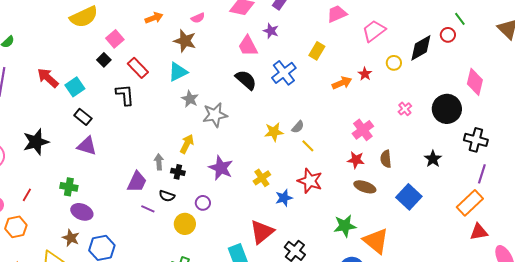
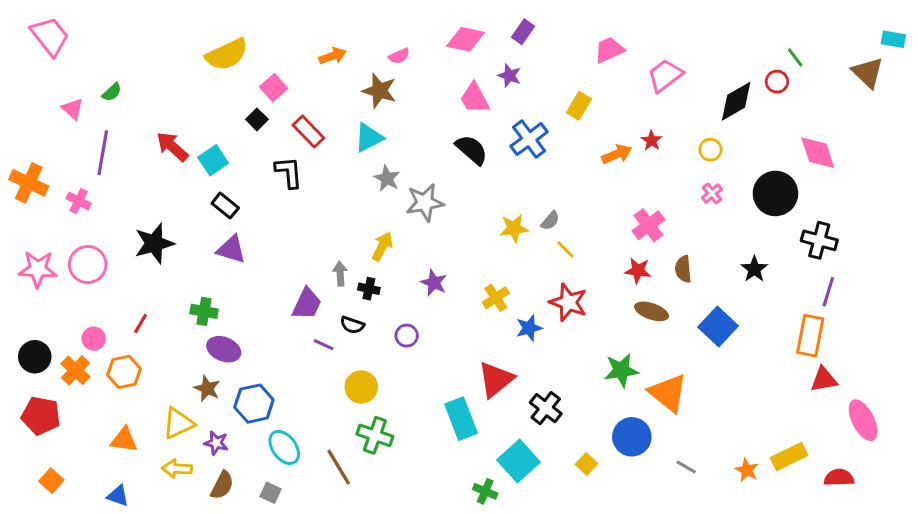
yellow circle: (394, 63) -> (710, 150), moved
pink diamond: (475, 82) -> (818, 153), turned -32
purple star: (221, 168) -> (434, 283), size x0.7
orange rectangle: (470, 203) -> (810, 336), turned -36
yellow circle: (185, 224) -> (361, 387), moved

